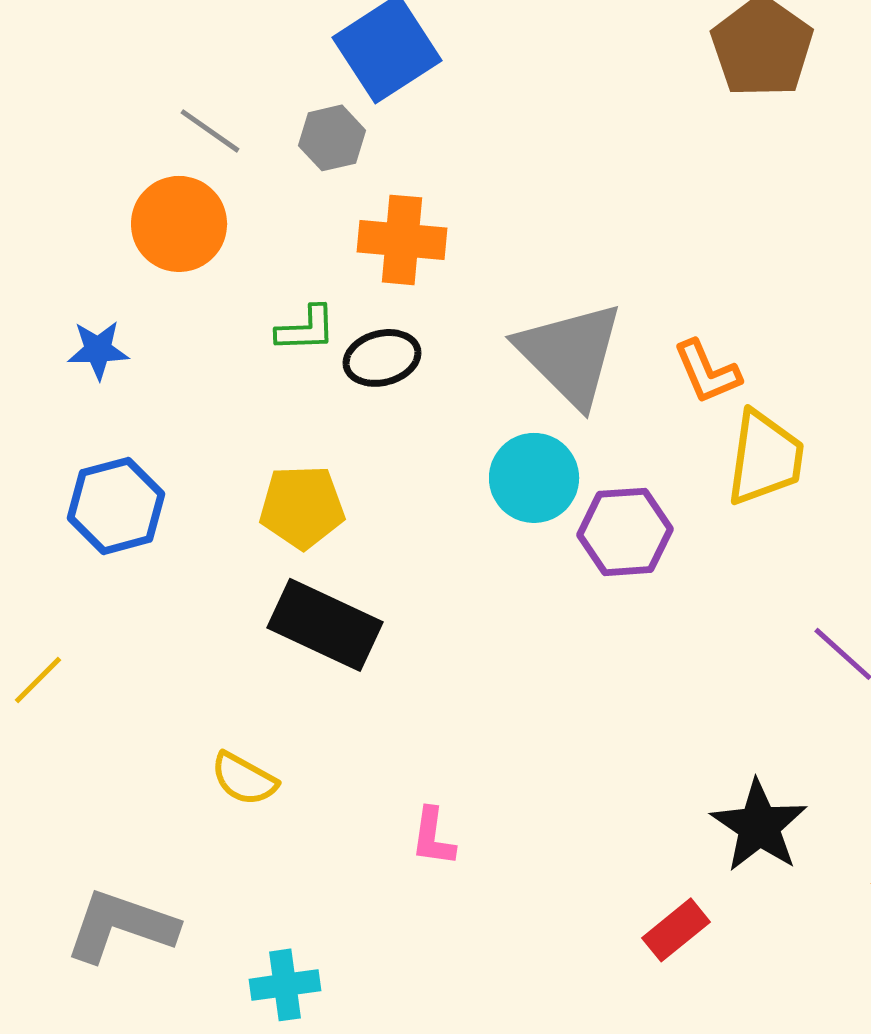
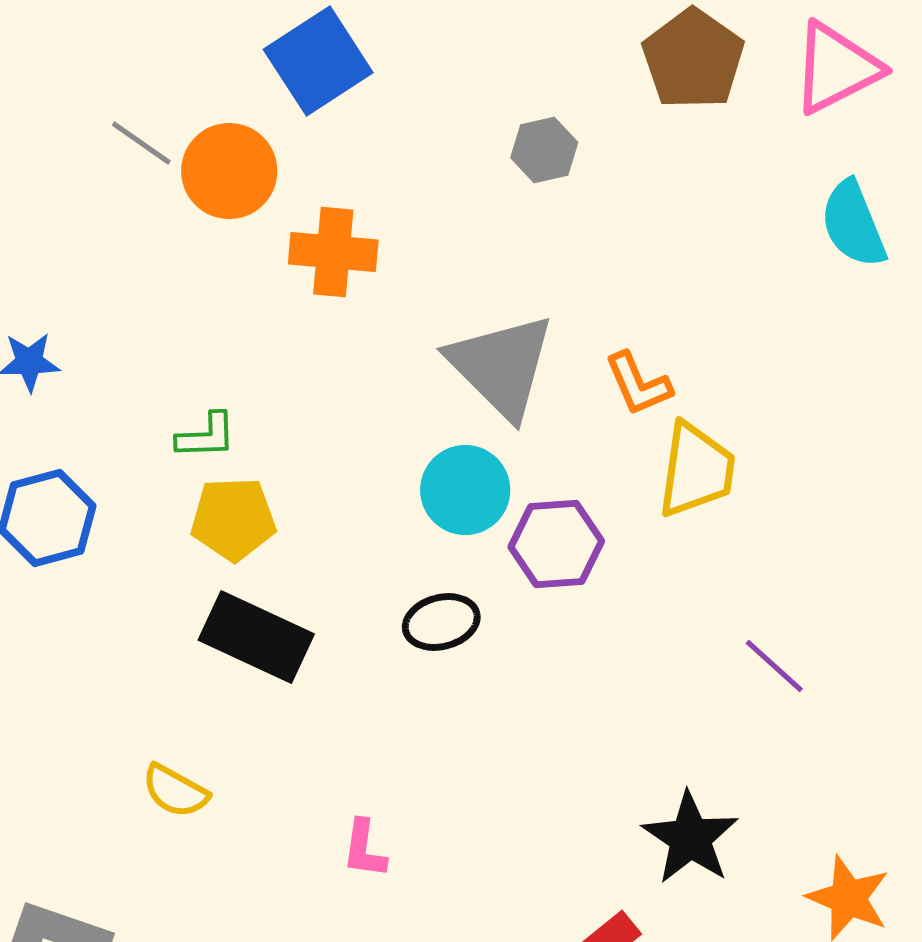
gray hexagon: (332, 138) -> (544, 150), moved
orange circle: (179, 224) -> (229, 171), moved
green L-shape: (306, 329) -> (206, 436), moved
black ellipse: (382, 358) -> (441, 622), moved

